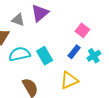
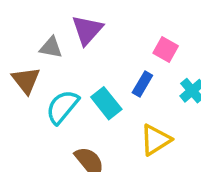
blue rectangle: (74, 52) -> (142, 84), moved
cyan semicircle: (20, 54) -> (62, 107), turned -30

